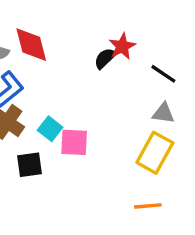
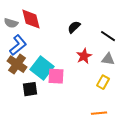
red star: (122, 46) -> (84, 56), moved
cyan square: (50, 129) -> (42, 68), size x1.6
yellow rectangle: (155, 153) -> (103, 82), size x0.6

